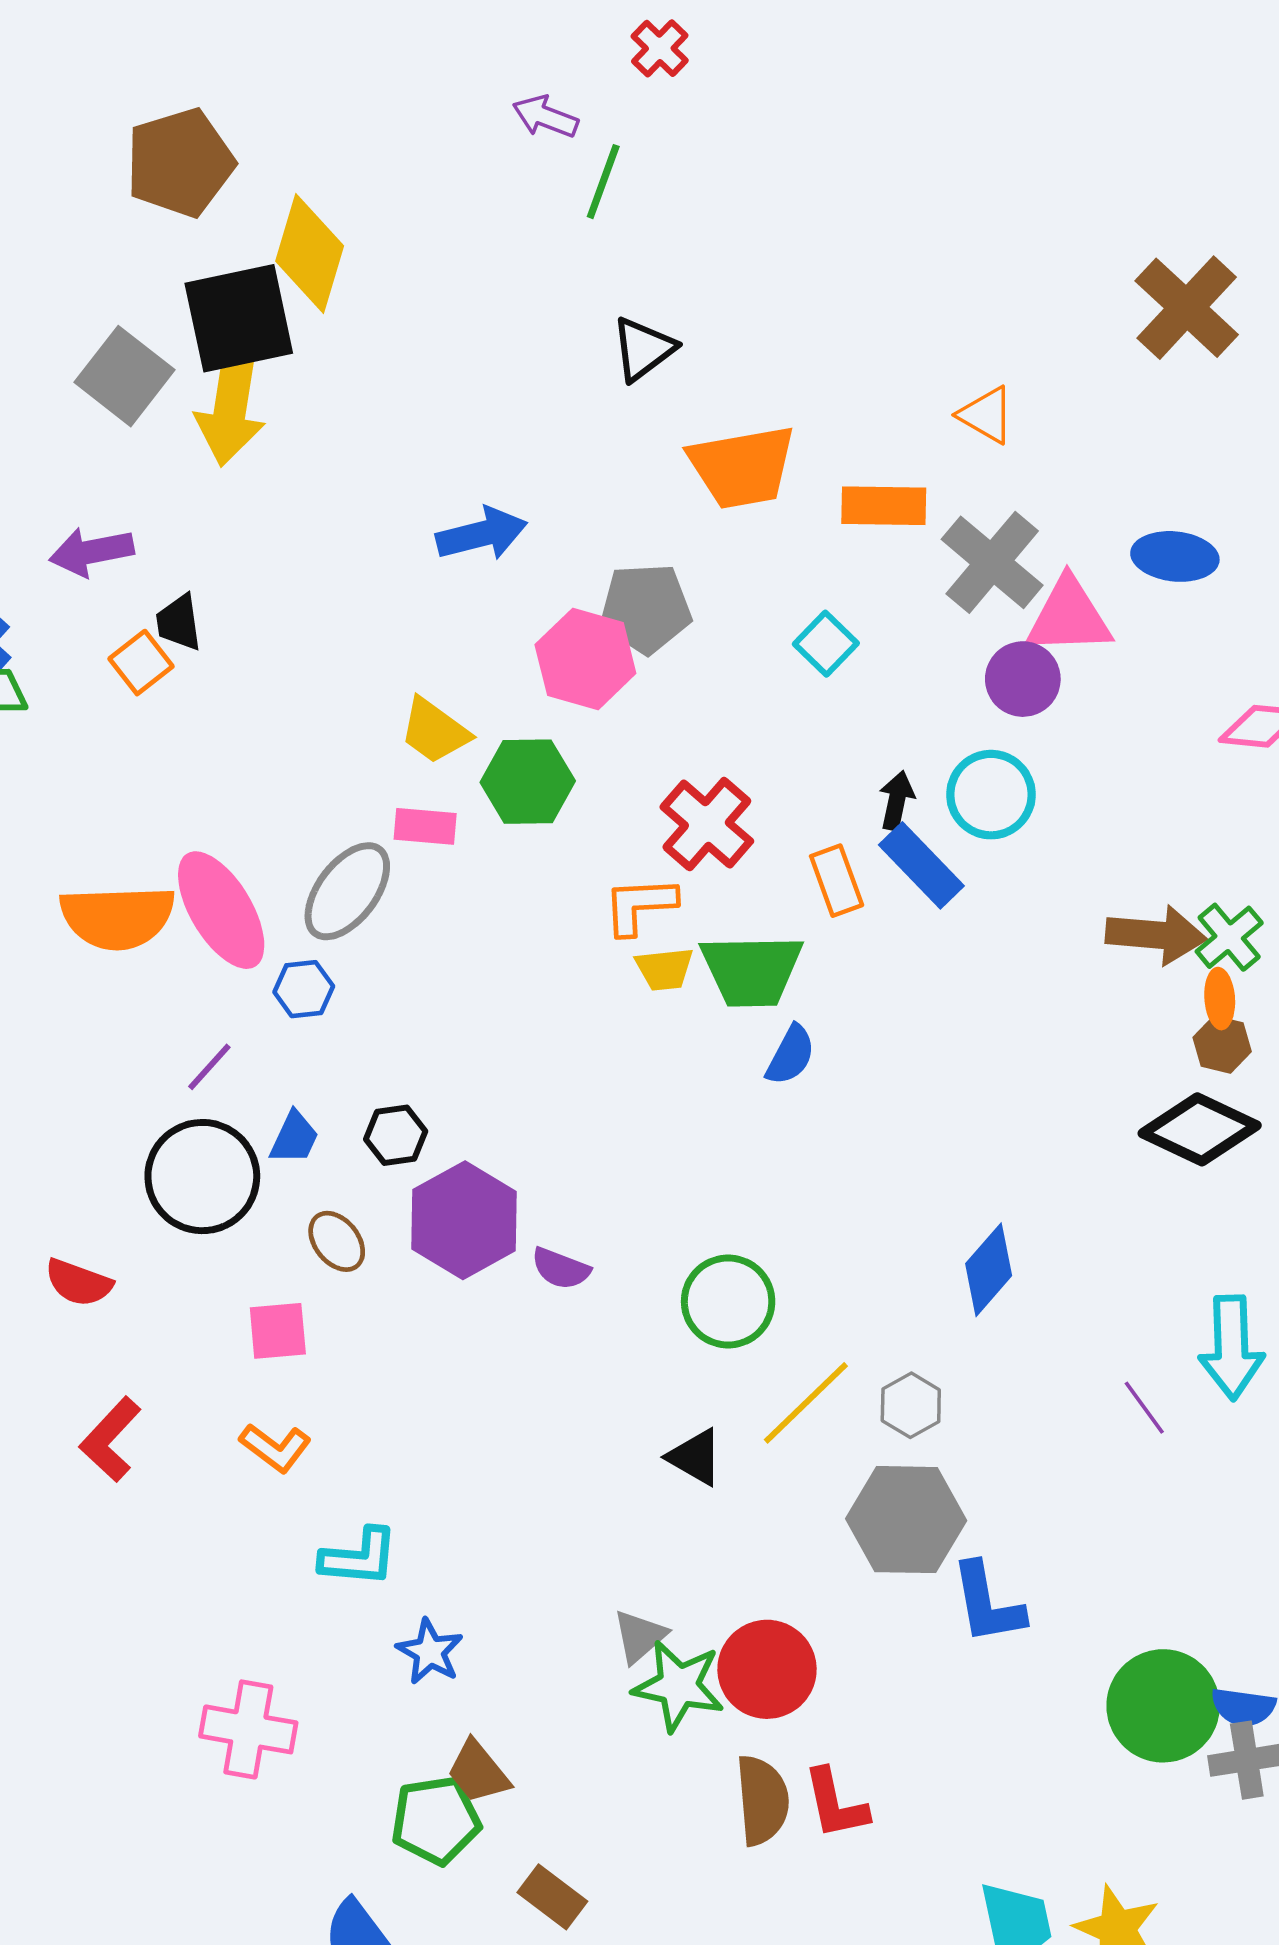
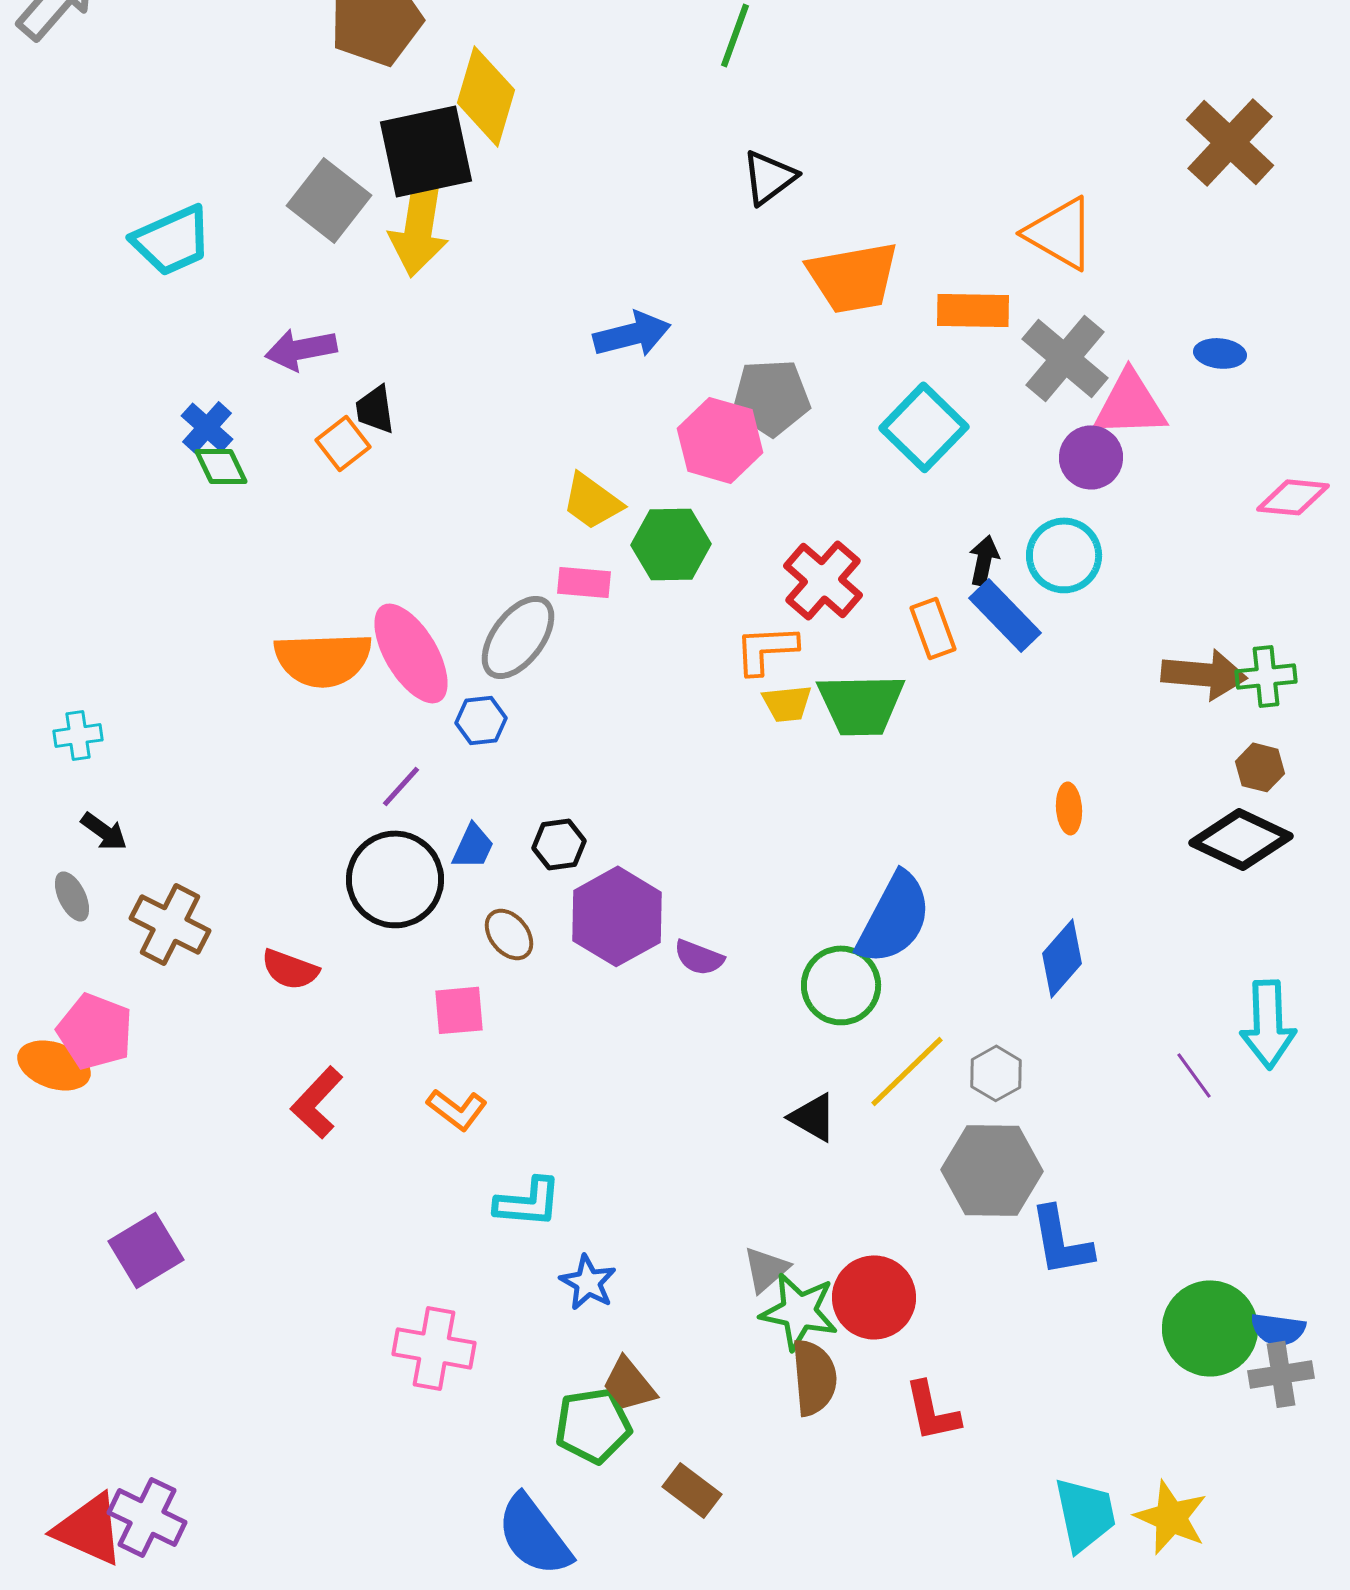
orange triangle: (986, 415) -> (1060, 233), size x1.5
blue ellipse: (1175, 556) -> (1220, 353), size x0.7
cyan square: (826, 644) -> (924, 427), size x1.6
green cross: (1229, 937) -> (1266, 676), turned 34
orange ellipse: (1220, 999) -> (1069, 808), moved
blue semicircle: (791, 1055) -> (894, 918), moved, size x1.8
brown semicircle: (762, 1800) -> (814, 1377), moved

